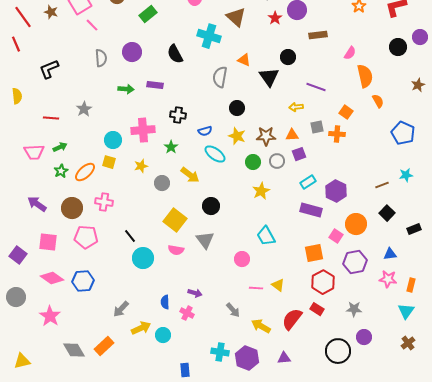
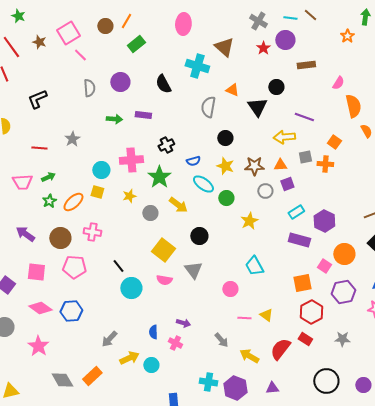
yellow arrow: (296, 107) -> (284, 137), size x1.5
black cross: (178, 115) -> (166, 145), turned -35
green star: (171, 147) -> (159, 177), size x1.6
green circle: (253, 162) -> (226, 198), moved
purple circle: (364, 337) -> (363, 385), moved

